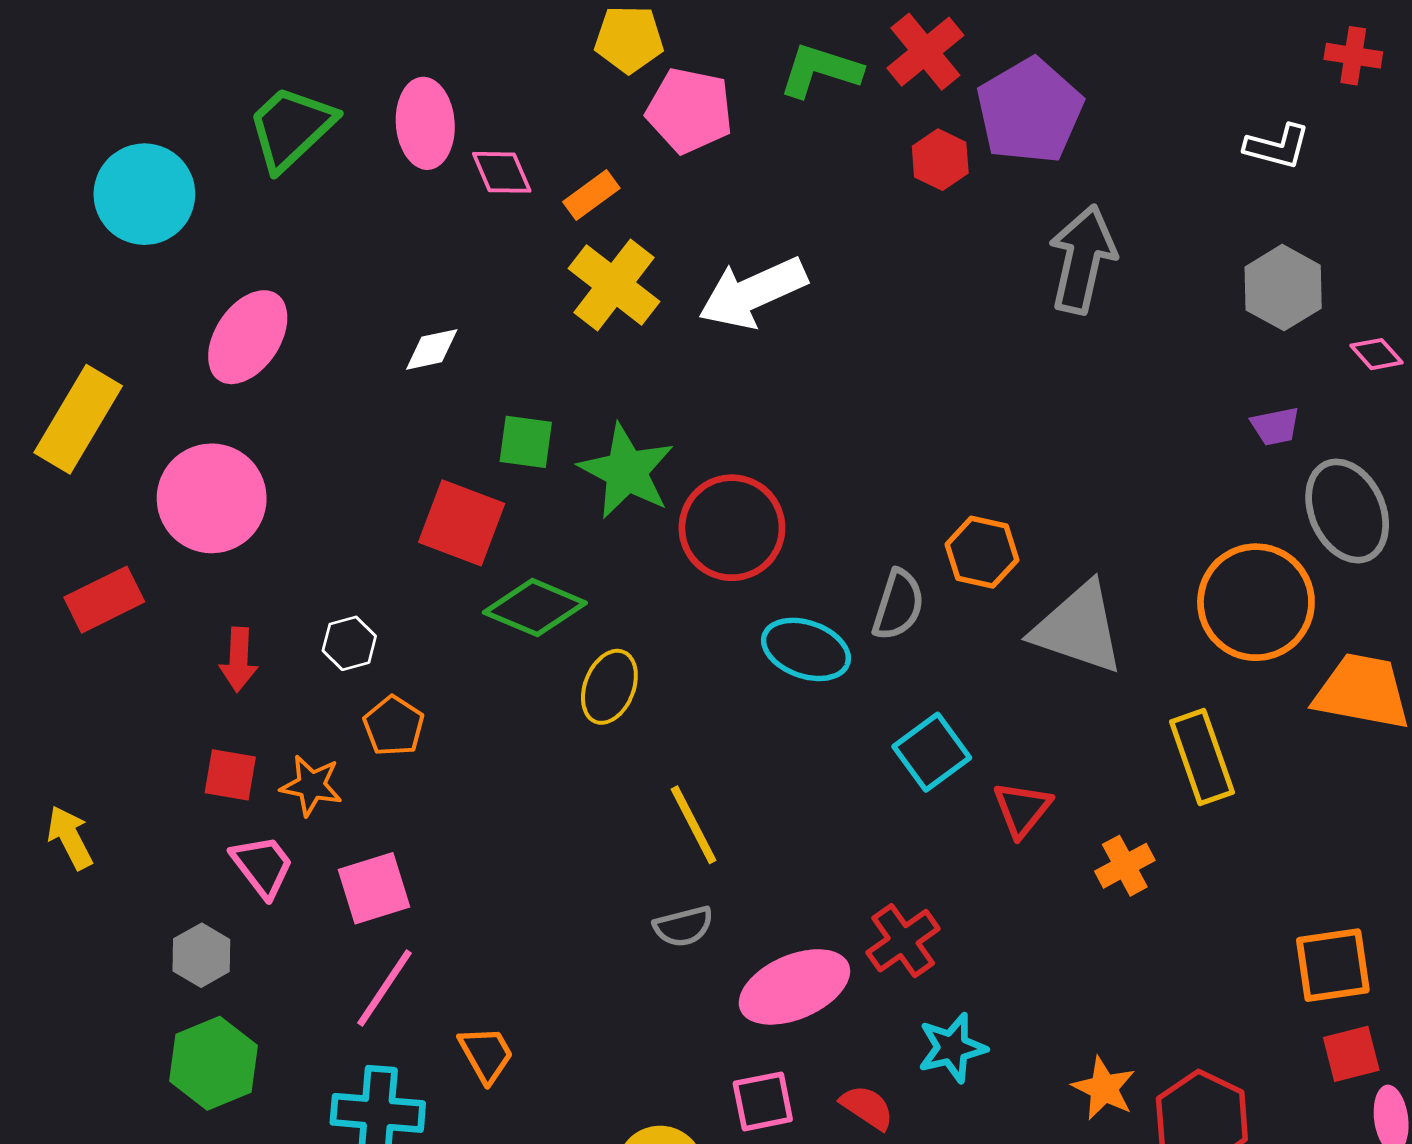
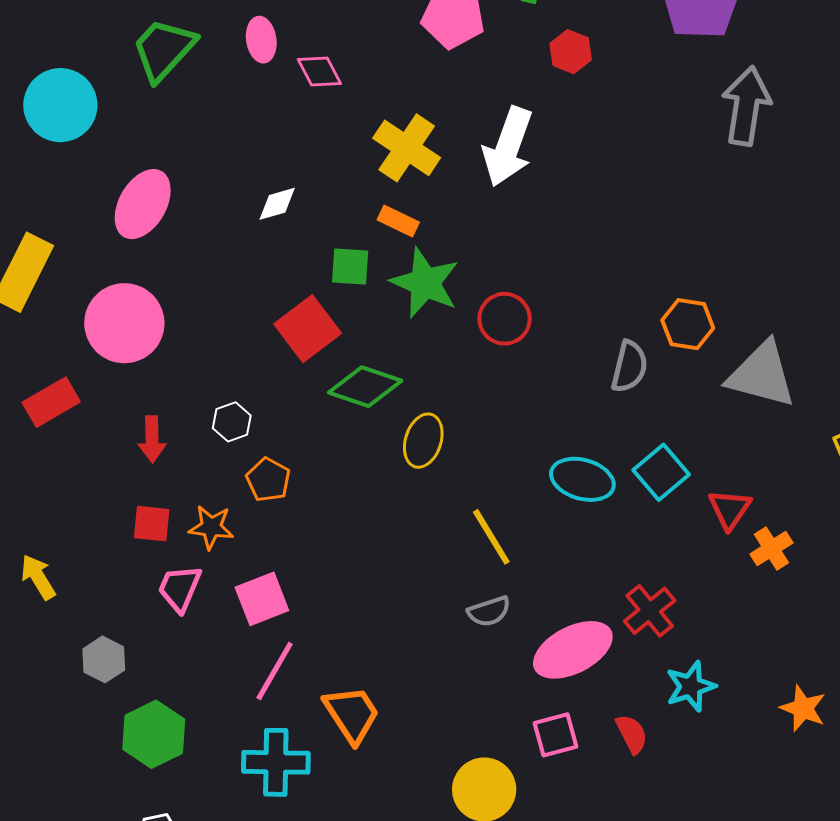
pink ellipse: (425, 123) -> (261, 40), size x0.7
red hexagon: (940, 160) -> (571, 52), moved
orange rectangle: (591, 195) -> (398, 221), moved, turned 66
white arrow: (753, 293) -> (508, 147), turned -42
red square: (462, 523) -> (308, 329), turned 36
red circle: (732, 528) -> (505, 319), size x0.7
cyan ellipse: (806, 649) -> (582, 479), moved
pink trapezoid: (262, 866) -> (180, 588), turned -116
orange cross: (1125, 866) -> (771, 548), moved
gray hexagon: (201, 955) -> (104, 659), moved
orange trapezoid: (486, 1054) -> (352, 714), size x1.4
red semicircle: (867, 1107) -> (632, 734), turned 33

